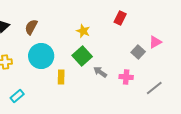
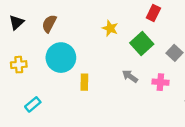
green square: (82, 56) -> (142, 43), moved

